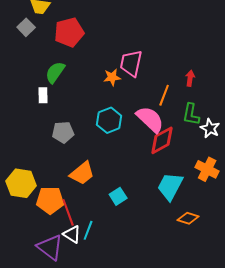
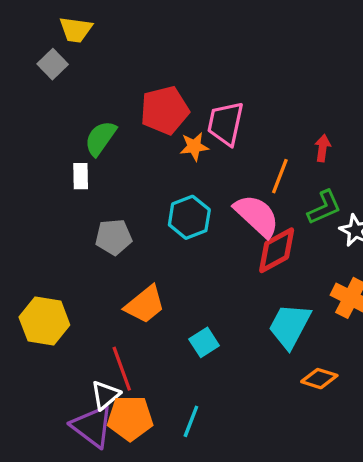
red pentagon: (69, 32) -> (165, 110), moved
green L-shape: (191, 114) -> (324, 207), turned -125
orange pentagon: (50, 200) -> (130, 418), moved
cyan line: (88, 230) -> (191, 421), moved
white triangle: (72, 234) -> (105, 395), moved, turned 48

